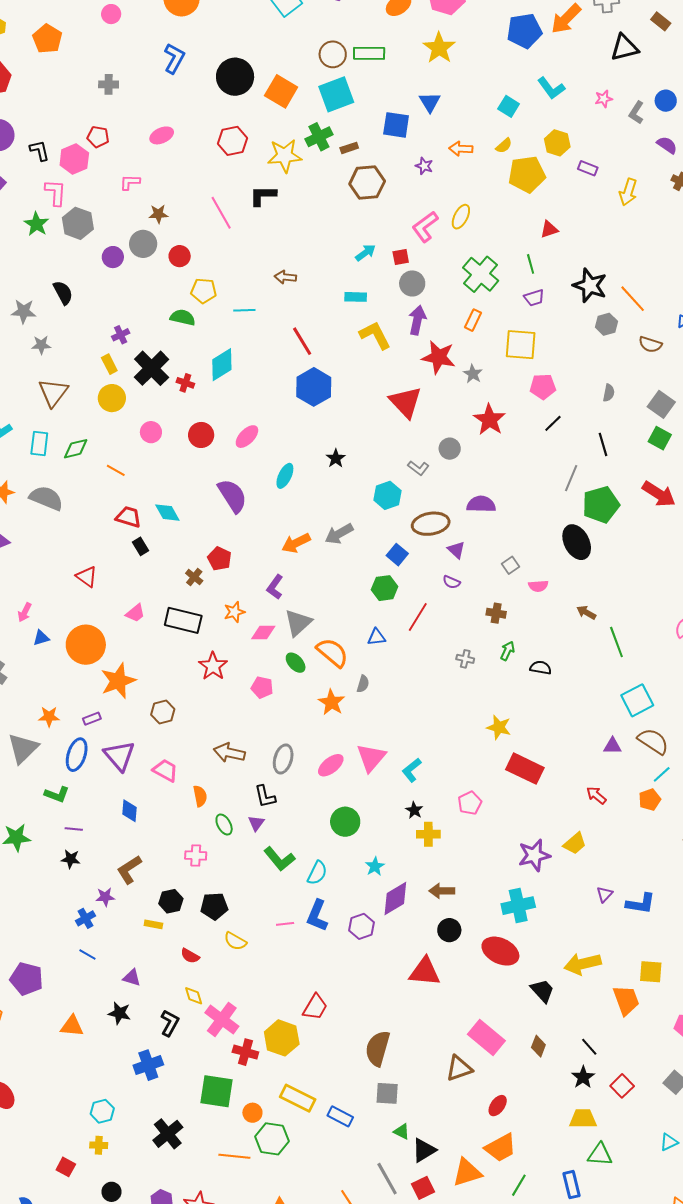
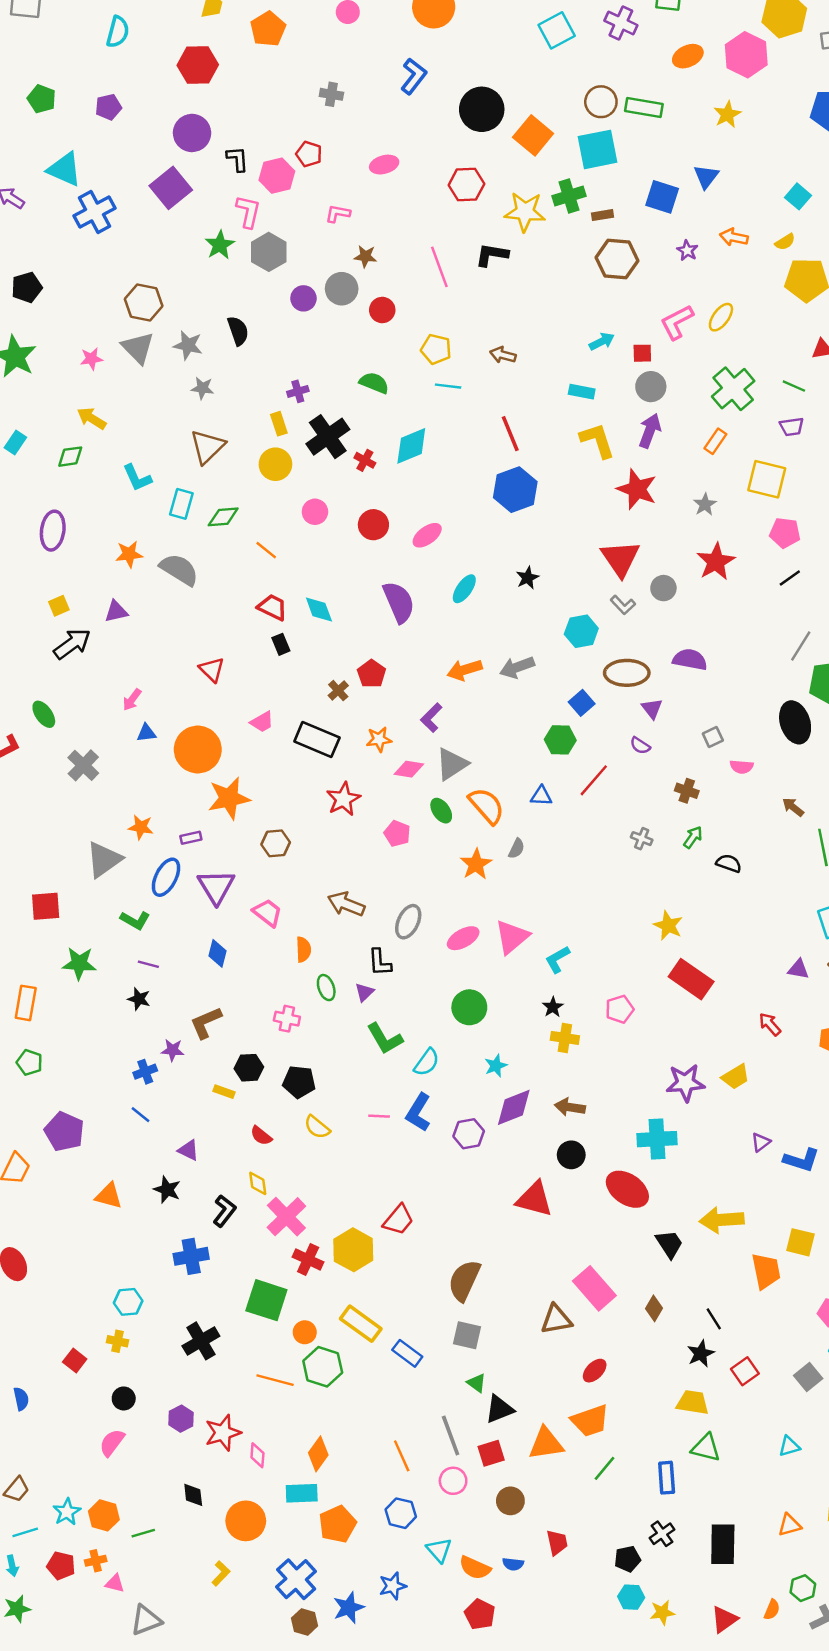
yellow star: (439, 48) -> (727, 114), size x0.7
green line: (531, 264) -> (794, 386), turned -60
yellow pentagon: (204, 291) -> (436, 349), moved
red star: (439, 357) -> (637, 489), moved
red triangle: (405, 402) -> (620, 558), moved

